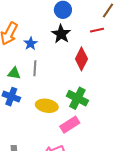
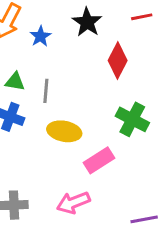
gray line: (35, 68) -> (46, 91), moved
green cross: (77, 98) -> (132, 119), moved

